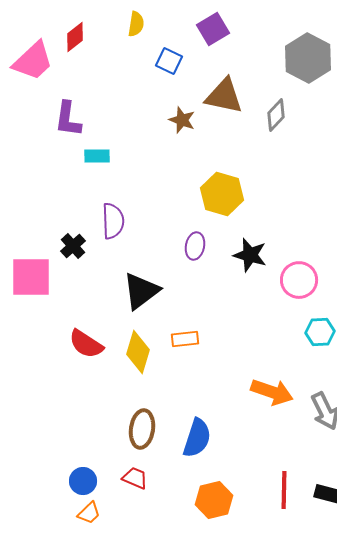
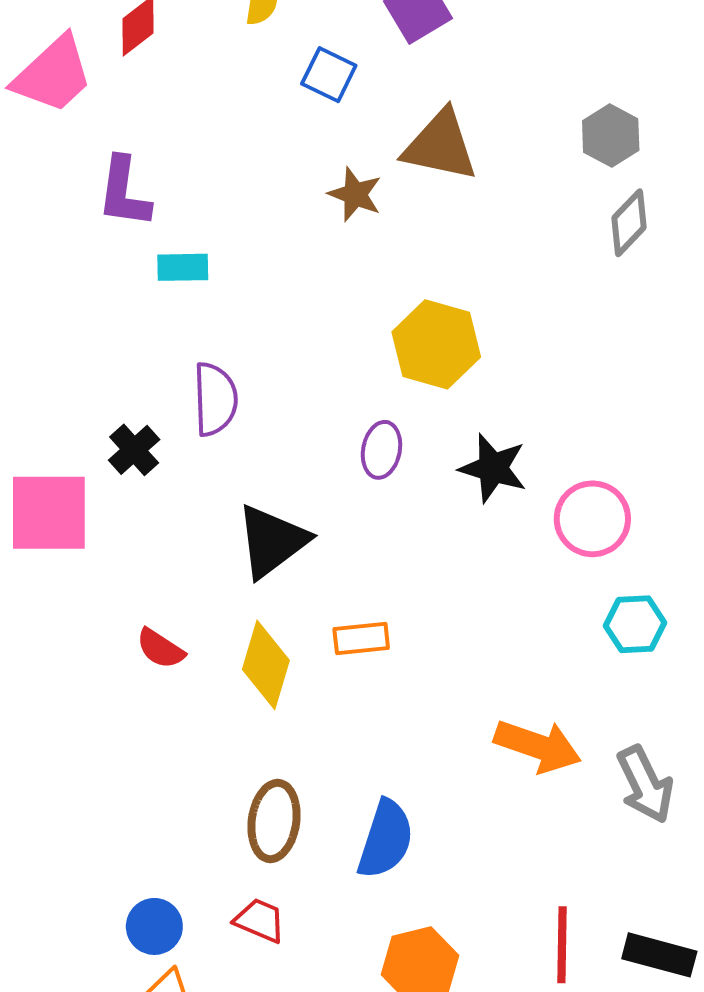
gray hexagon: (308, 58) -> (611, 135), moved, size x0.6
gray diamond: (276, 115) -> (629, 223), moved
red semicircle: (86, 344) -> (160, 649), size x0.7

